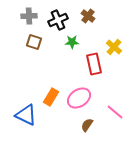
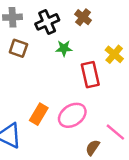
brown semicircle: (87, 125) -> (93, 148), moved

